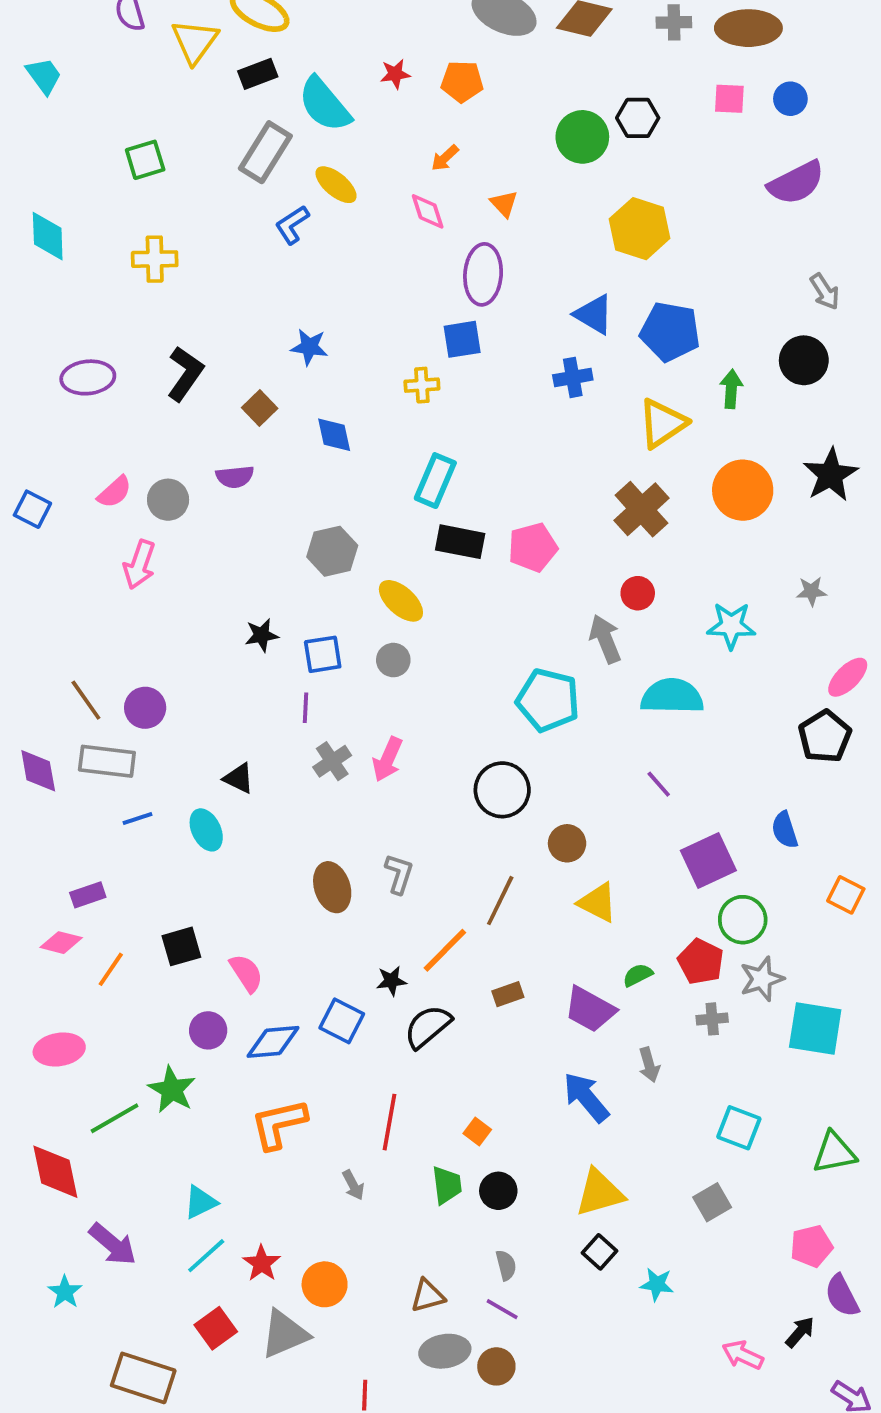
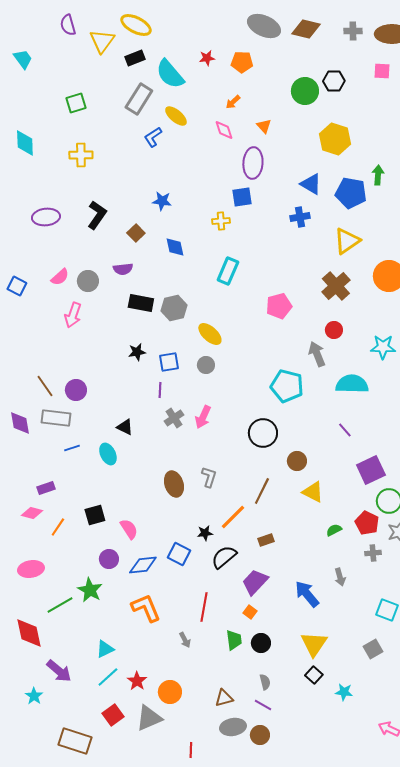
green arrow: (731, 389) -> (378, 175), moved
black rectangle: (460, 542) -> (141, 303), moved
purple trapezoid: (590, 1009) -> (255, 582), moved, turned 104
orange L-shape: (279, 1124) -> (146, 608), turned 80
yellow triangle: (599, 1193) -> (314, 644), turned -40

